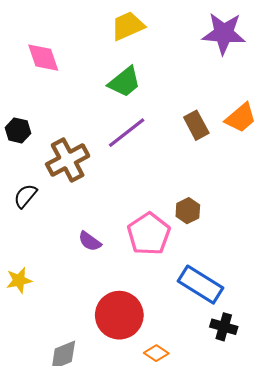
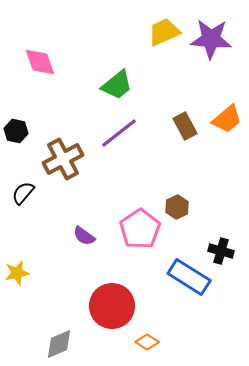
yellow trapezoid: (128, 26) -> (164, 32), moved
black cross: (224, 327) -> (221, 251), moved

